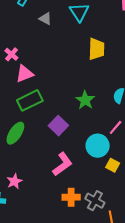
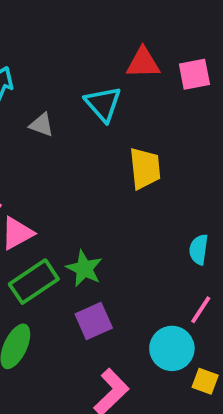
green star: (85, 100) -> (84, 269), moved
purple square: (58, 126) -> (94, 321), turned 30

